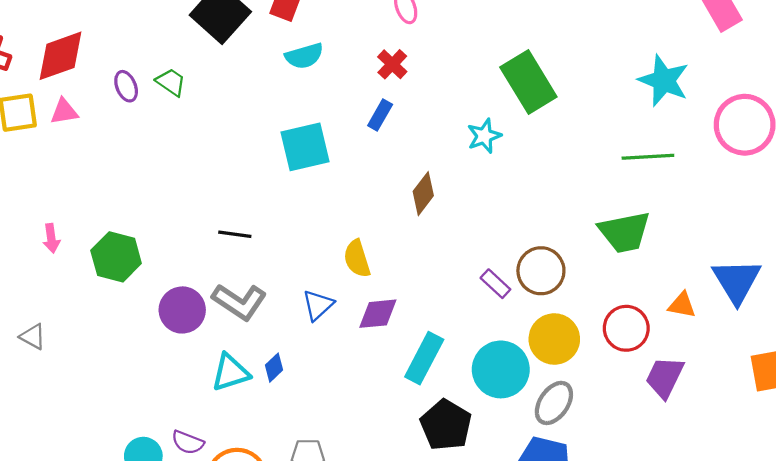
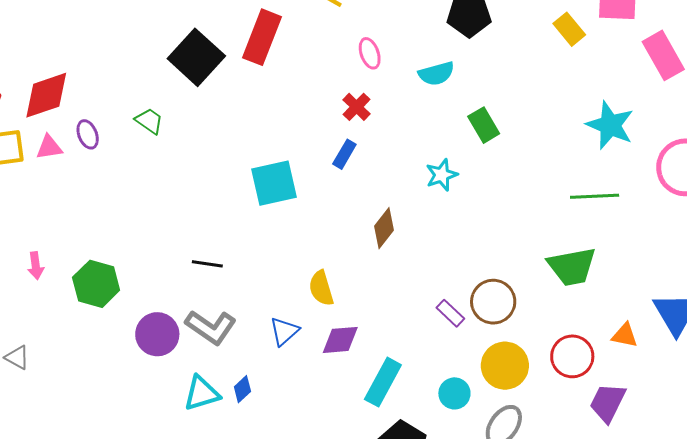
cyan semicircle: (304, 56) -> (436, 74), moved
green rectangle: (528, 82) -> (484, 125), size x0.6
purple ellipse: (126, 86) -> (88, 134), moved
cyan circle: (501, 369) -> (454, 393), size x0.6

